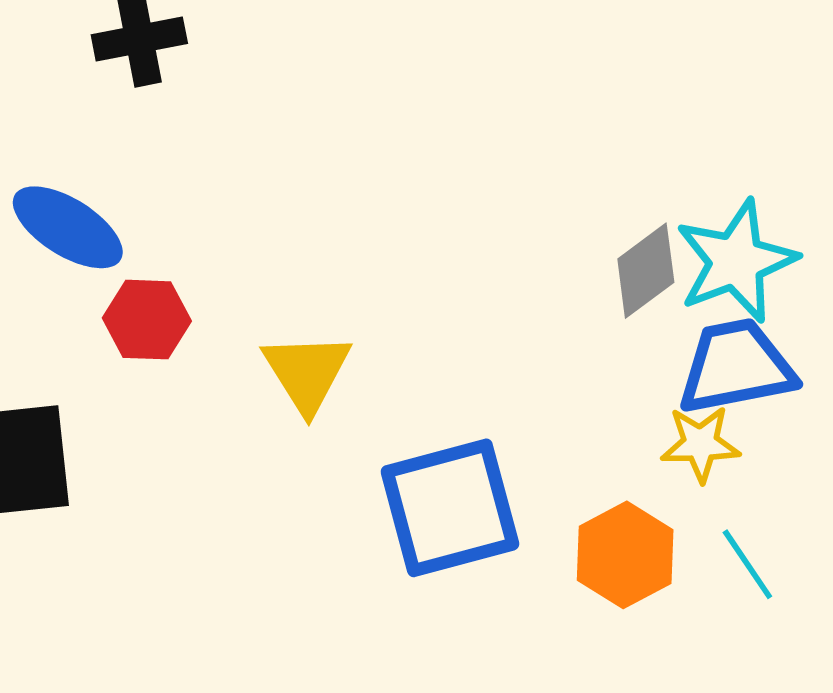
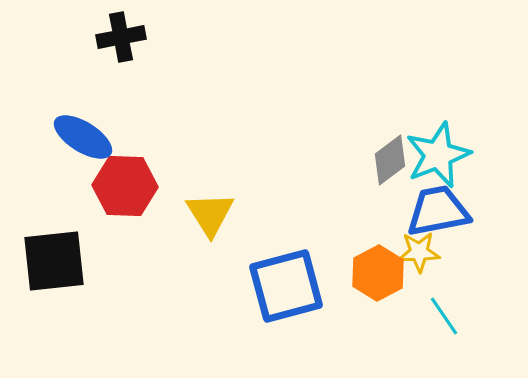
red hexagon: (147, 320) -> (125, 186), size x1.4
orange hexagon: (625, 555) -> (378, 273), moved

